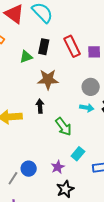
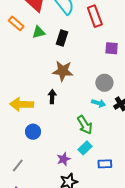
red rectangle: (72, 46) -> (95, 16), moved
green triangle: (26, 57) -> (39, 32), moved
green arrow: (63, 127) -> (85, 125), moved
blue circle: (29, 169) -> (33, 132), moved

